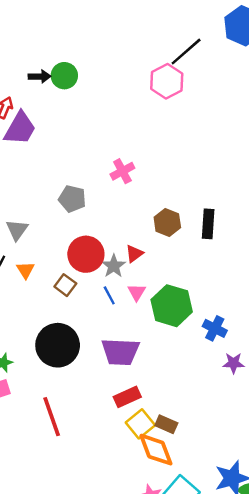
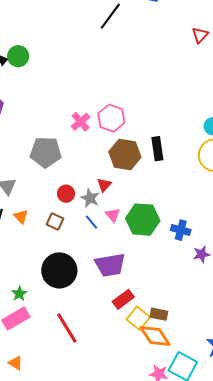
pink hexagon: (167, 81) -> (111, 118), moved
gray pentagon: (72, 199) -> (46, 152), size x1.4
brown hexagon: (167, 222) -> (125, 154), size x1.4
red circle: (86, 254) -> (66, 194), size x0.6

